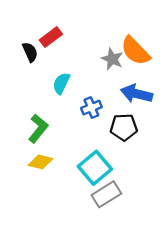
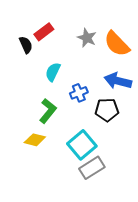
gray star: (112, 59) -> (87, 38), moved
green L-shape: (38, 128) -> (48, 111), moved

